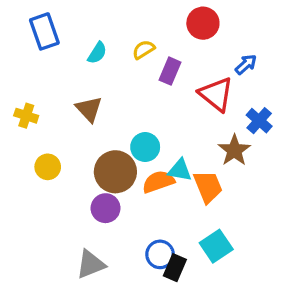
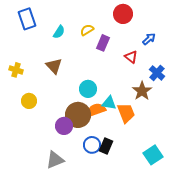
red triangle: (216, 94) -> (131, 57), size x0.6
brown circle: (115, 172) -> (78, 115), moved
cyan square: (216, 246) -> (153, 155), moved
blue circle: (160, 254) -> (92, 145), moved
black rectangle: (175, 268) -> (106, 146), moved

